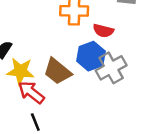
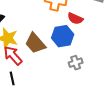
gray cross: (111, 68) -> (76, 63), moved, size x0.6

